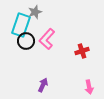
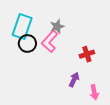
gray star: (35, 12) -> (57, 27), moved
purple arrow: (43, 85) -> (74, 80), moved

